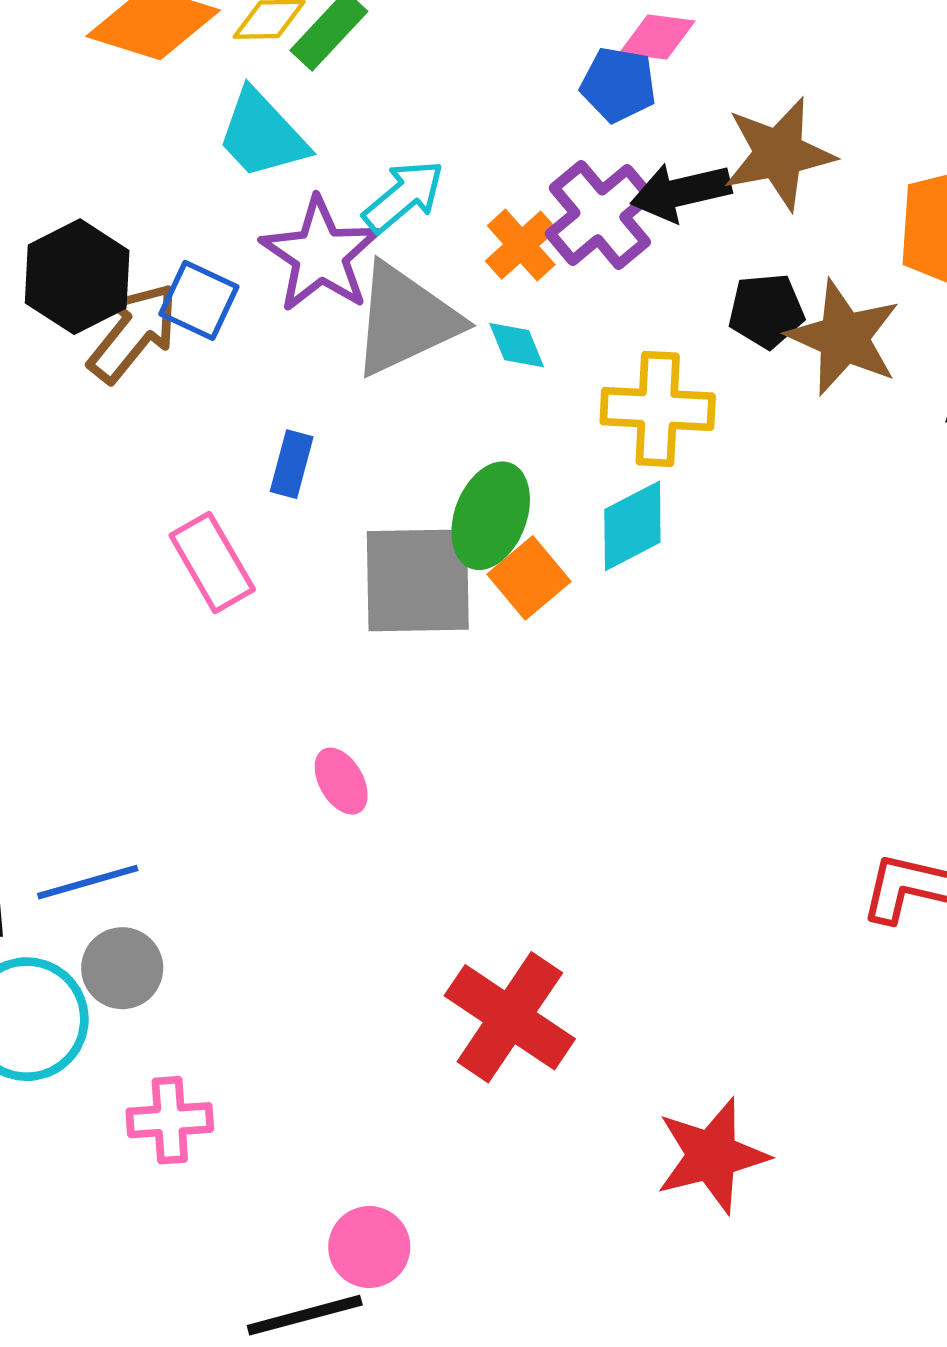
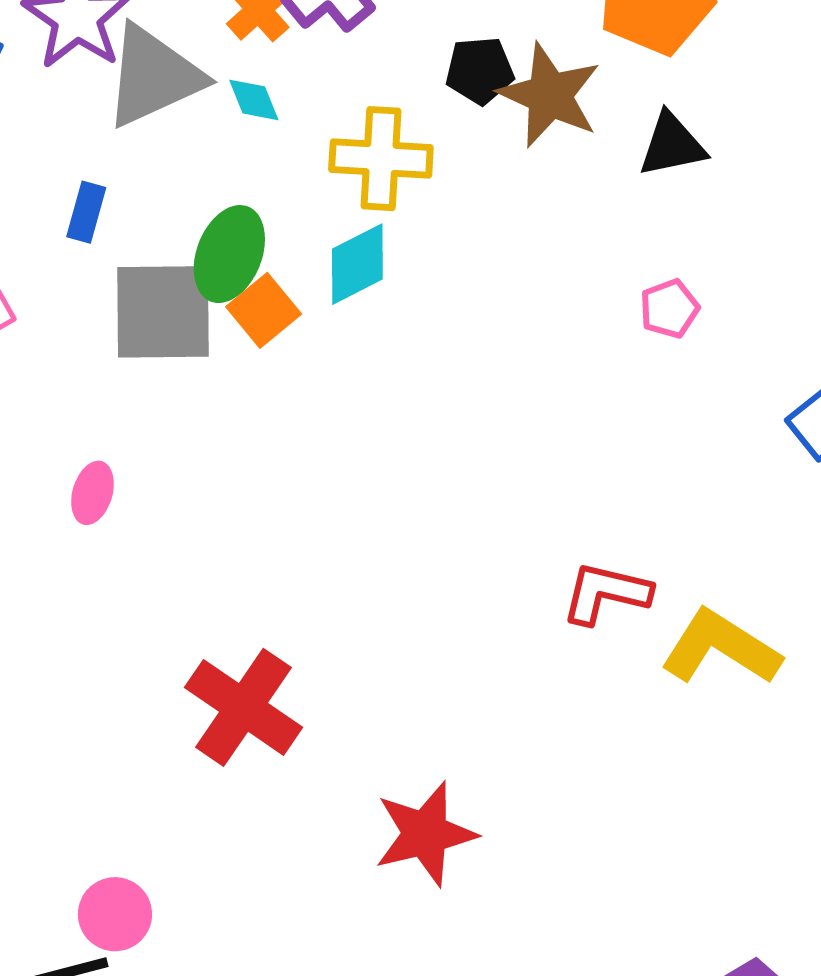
blue rectangle: (292, 464) -> (86, 212), moved
pink ellipse: (341, 781) -> (92, 493), turned 46

